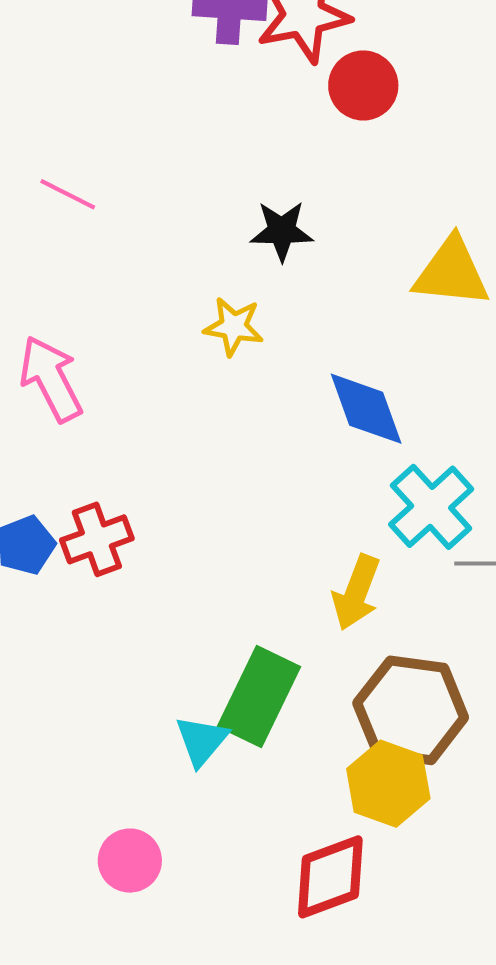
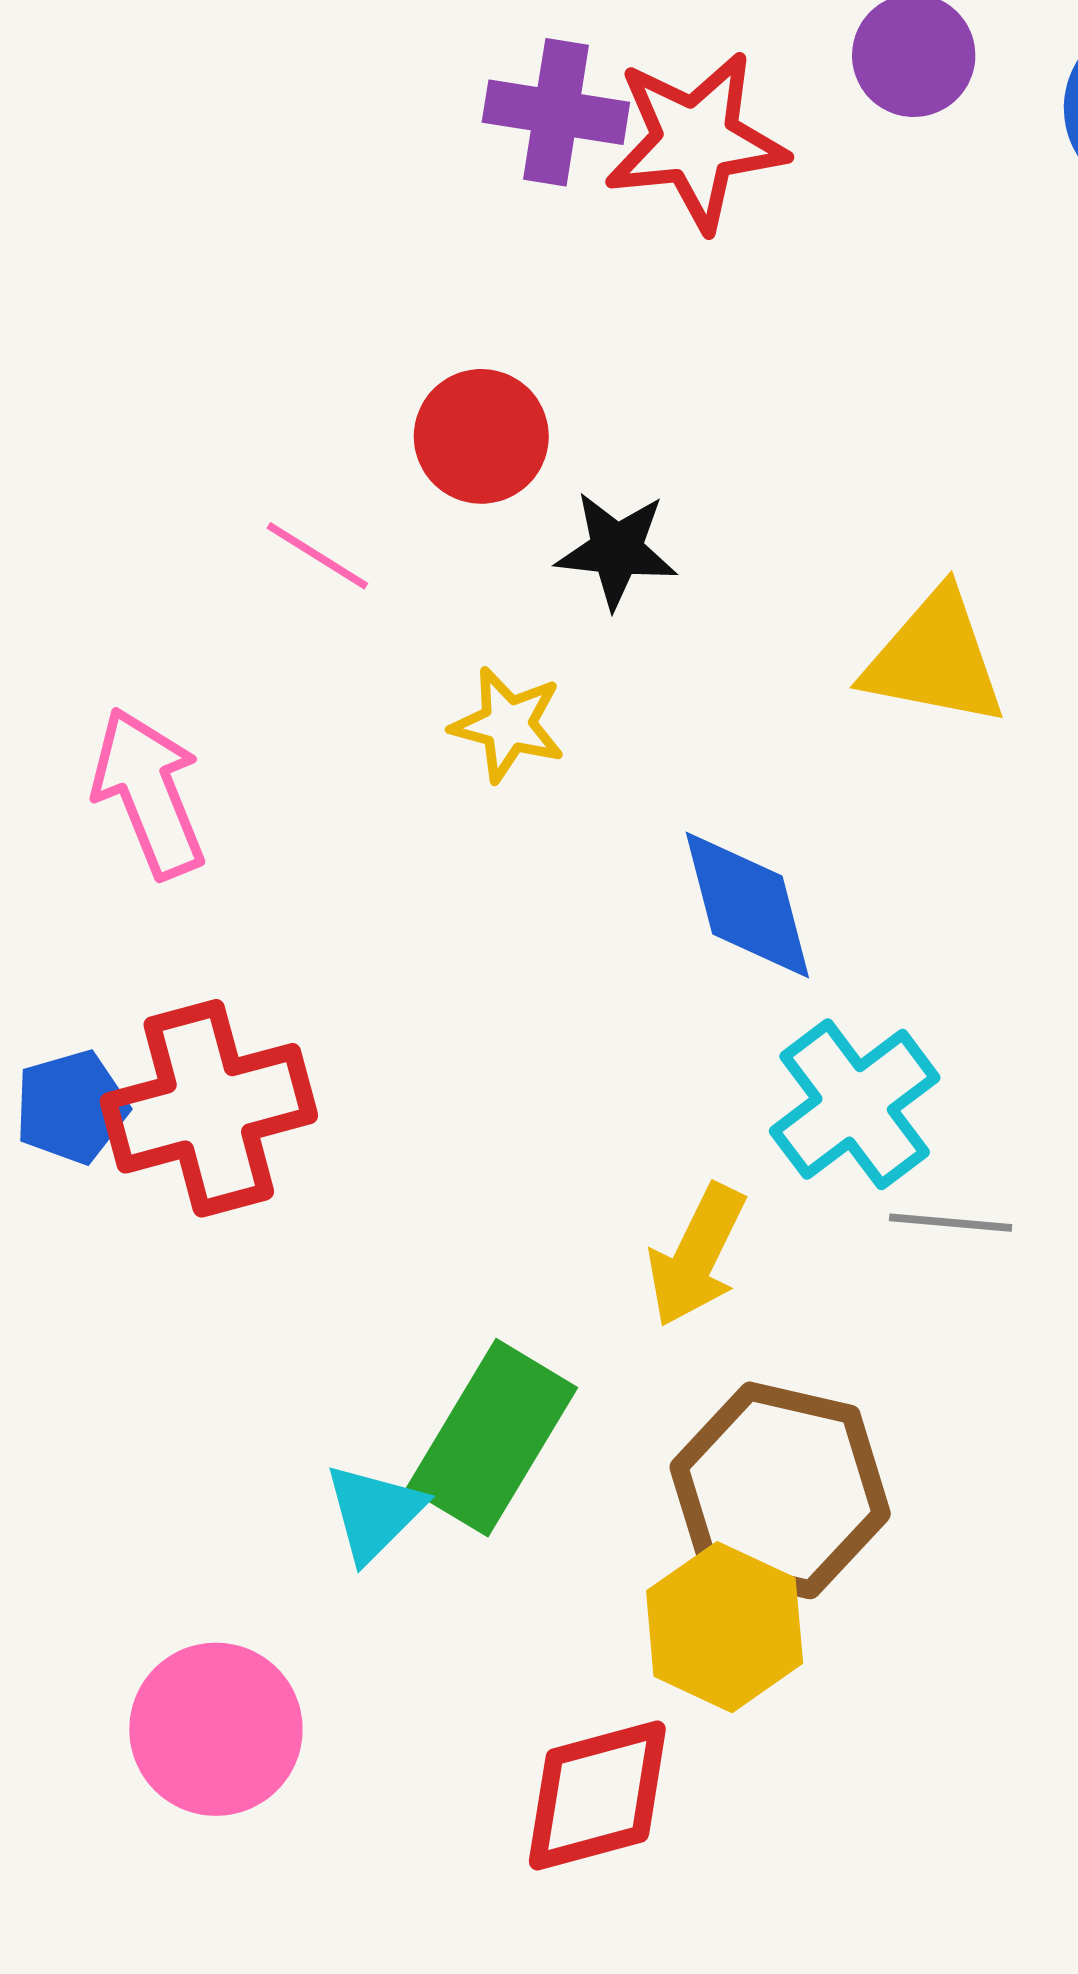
red circle: (363, 85) -> (481, 436), moved
pink line: (68, 194) -> (317, 556), moved
red cross: (97, 539) -> (209, 1108), size x1.5
pink circle: (130, 861) -> (216, 1729), size x1.4

